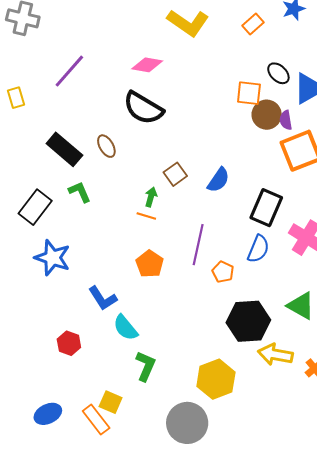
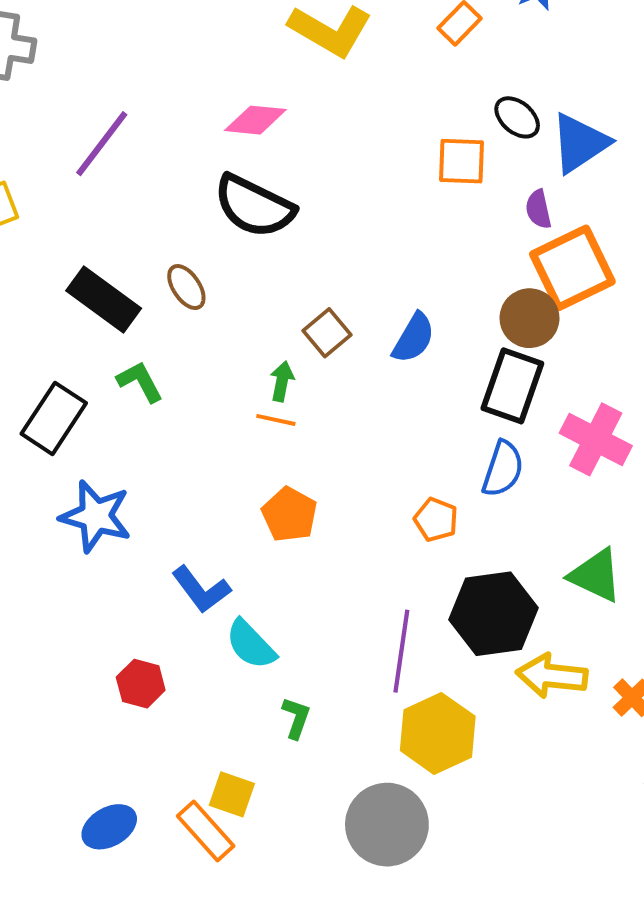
brown circle: (267, 115) -> (529, 318), moved
purple line: (198, 245) -> (401, 651), moved
green L-shape: (146, 366) -> (296, 718), size x0.7

